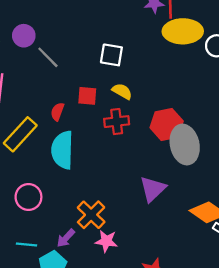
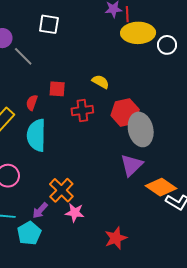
white square: (111, 55) -> (49, 24), moved
yellow semicircle: (122, 91) -> (101, 82), moved
purple triangle: (153, 189) -> (132, 165), moved

